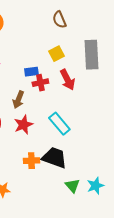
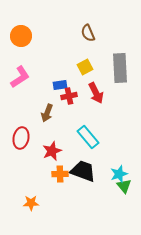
red star: (23, 125) -> (52, 151), moved
green triangle: (72, 186) -> (124, 186), moved
cyan star: (95, 186) -> (119, 174), moved

